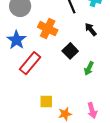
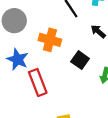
red rectangle: (30, 63) -> (38, 82), turned -50

